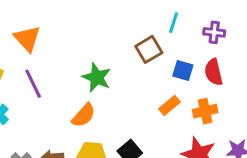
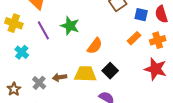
green star: (97, 77) -> (70, 26), moved
orange semicircle: (84, 115) -> (95, 46), moved

